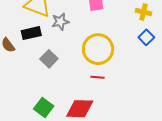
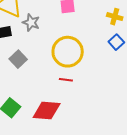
gray star: (60, 22) -> (31, 23), turned 30

